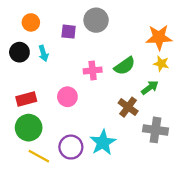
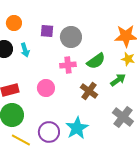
gray circle: (96, 20) -> (71, 37), moved
brown cross: (128, 107) -> (89, 91), moved
gray cross: (155, 130) -> (123, 117), turned 30

